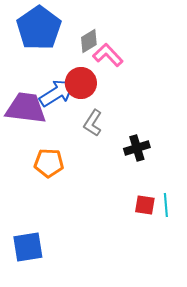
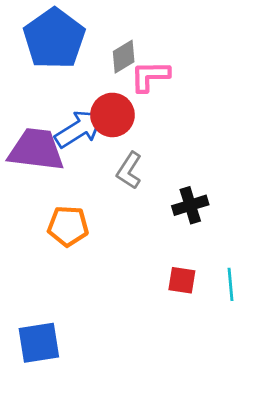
pink L-shape: (108, 55) -> (150, 76), turned -48
red square: (145, 205) -> (182, 280), moved

